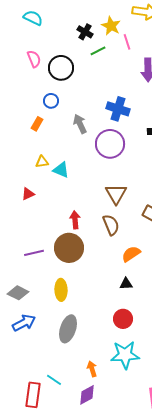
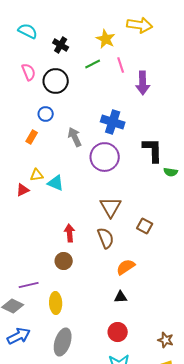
black cross: (85, 32) -> (61, 45), moved
pink line: (127, 42) -> (121, 65), moved
red triangle: (28, 194) -> (23, 190), moved
brown circle: (69, 248) -> (64, 261), size x0.6
purple line: (34, 253) -> (29, 285), moved

